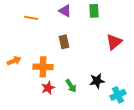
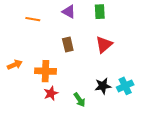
red triangle: (114, 42) -> (104, 45), moved
green arrow: (71, 86) -> (79, 100), moved
cyan cross: (118, 95) -> (125, 86), moved

